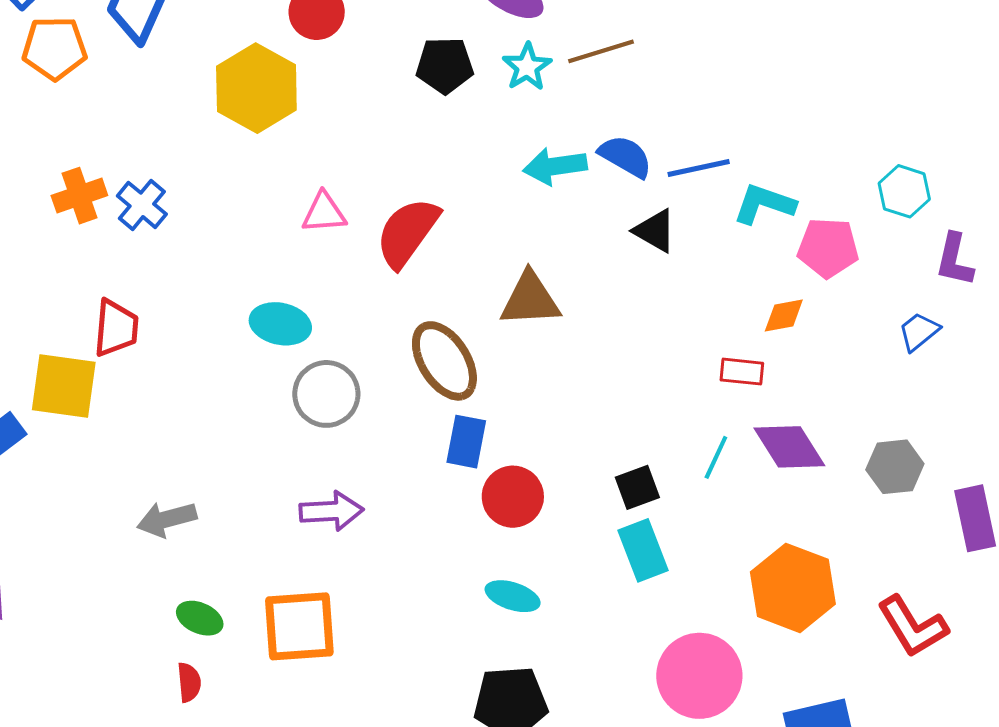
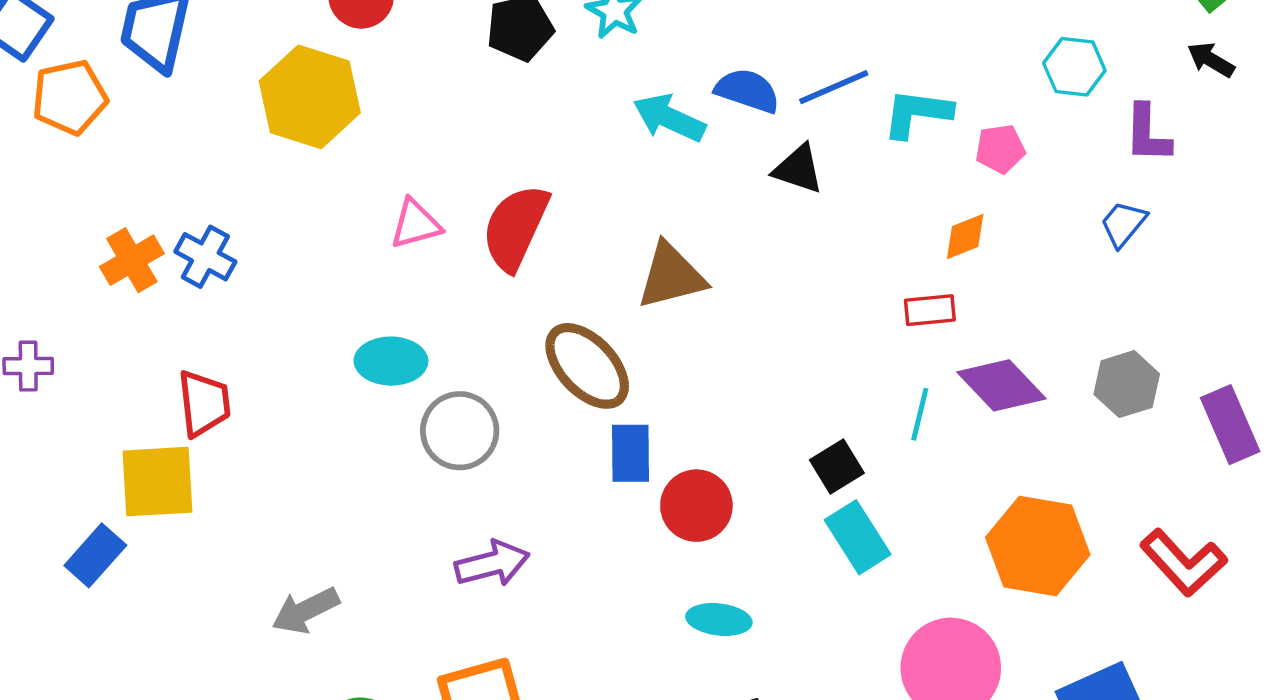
cyan arrow: (555, 166) -> (669, 118), turned 44
pink pentagon: (828, 248) -> (1000, 149), size x0.7

